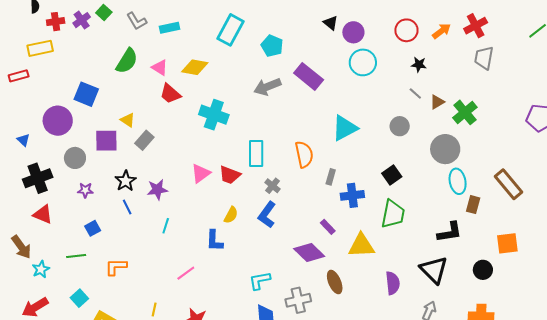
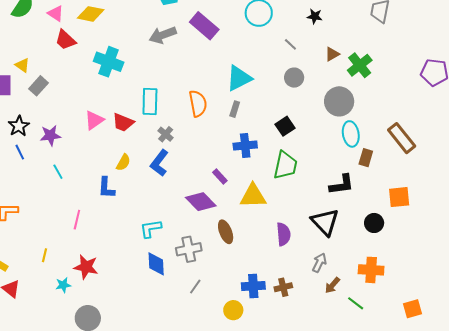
gray line: (415, 93) -> (290, 44), moved
gray rectangle: (331, 177) -> (235, 109), moved
cyan line: (166, 226) -> (58, 172), turned -49
pink line: (186, 273) -> (77, 220), turned -42

